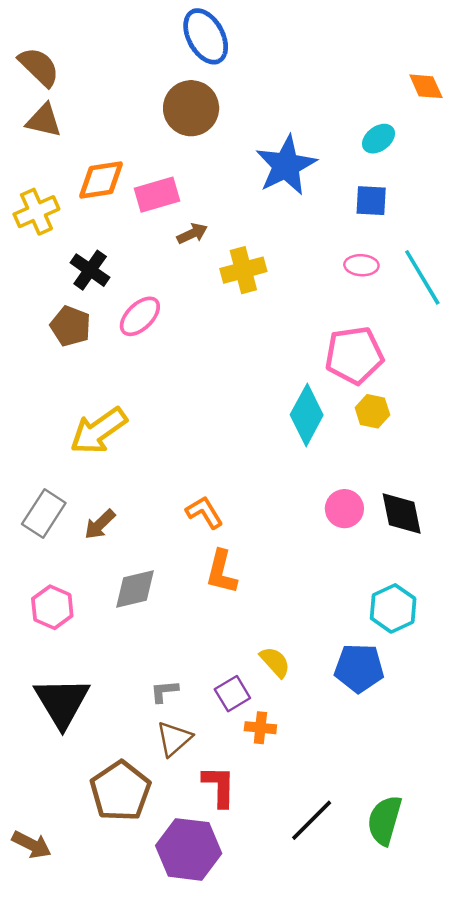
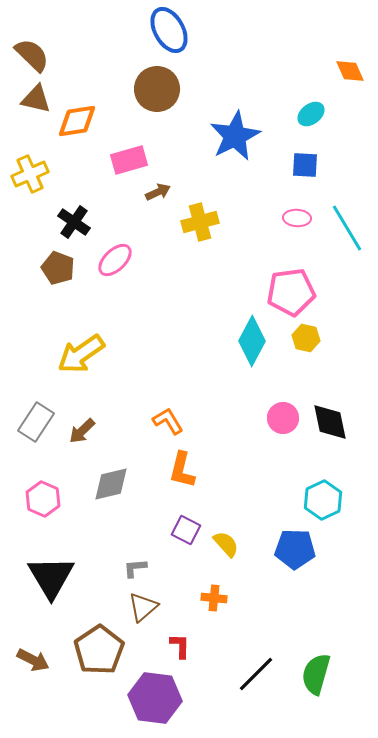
orange diamond: (101, 180) -> (77, 121), moved
purple square: (232, 694) -> (186, 530), moved, turned -32
red L-shape: (219, 786) -> (180, 646), size x0.7
brown arrow: (32, 845) -> (33, 660), moved

